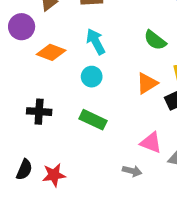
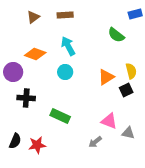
purple circle: (22, 27) -> (13, 72), moved
green semicircle: (155, 40) -> (116, 35), moved
green rectangle: (93, 120) -> (60, 116), moved
gray arrow: (132, 171) -> (95, 142), turned 128

